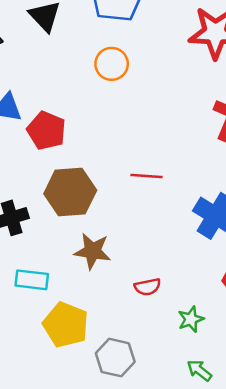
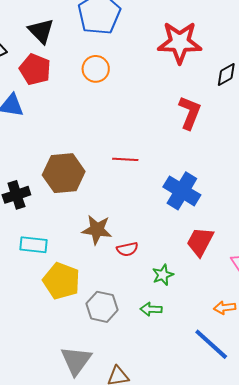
red pentagon: (46, 131) -> (35, 69), moved
brown star: (92, 251) -> (97, 230), moved
green arrow: (199, 370) -> (151, 309), moved, turned -35

